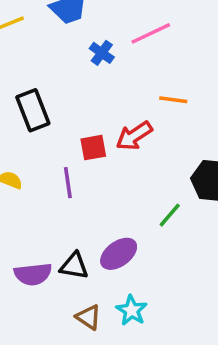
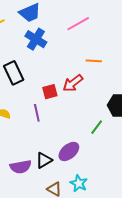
blue cross: (102, 53) -> (36, 39), moved, size x1.5
black triangle: (74, 266) -> (44, 160), turned -36

